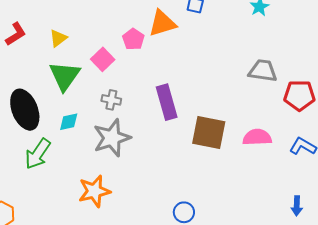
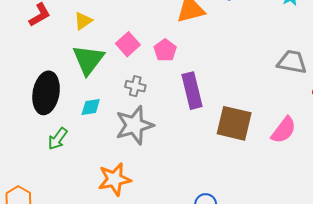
pink pentagon: (133, 39) -> (165, 50), moved
black ellipse: (25, 110) -> (46, 93), turned 30
pink semicircle: (257, 137) -> (284, 130), turned 128
green arrow: (38, 154) -> (58, 139), size x0.7

